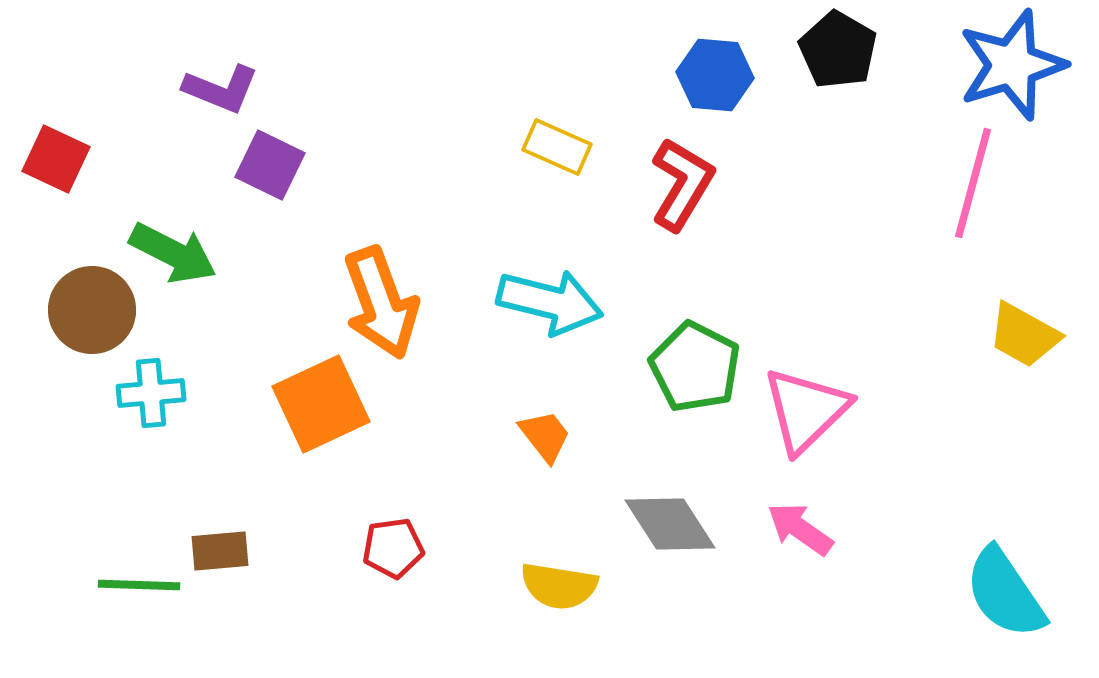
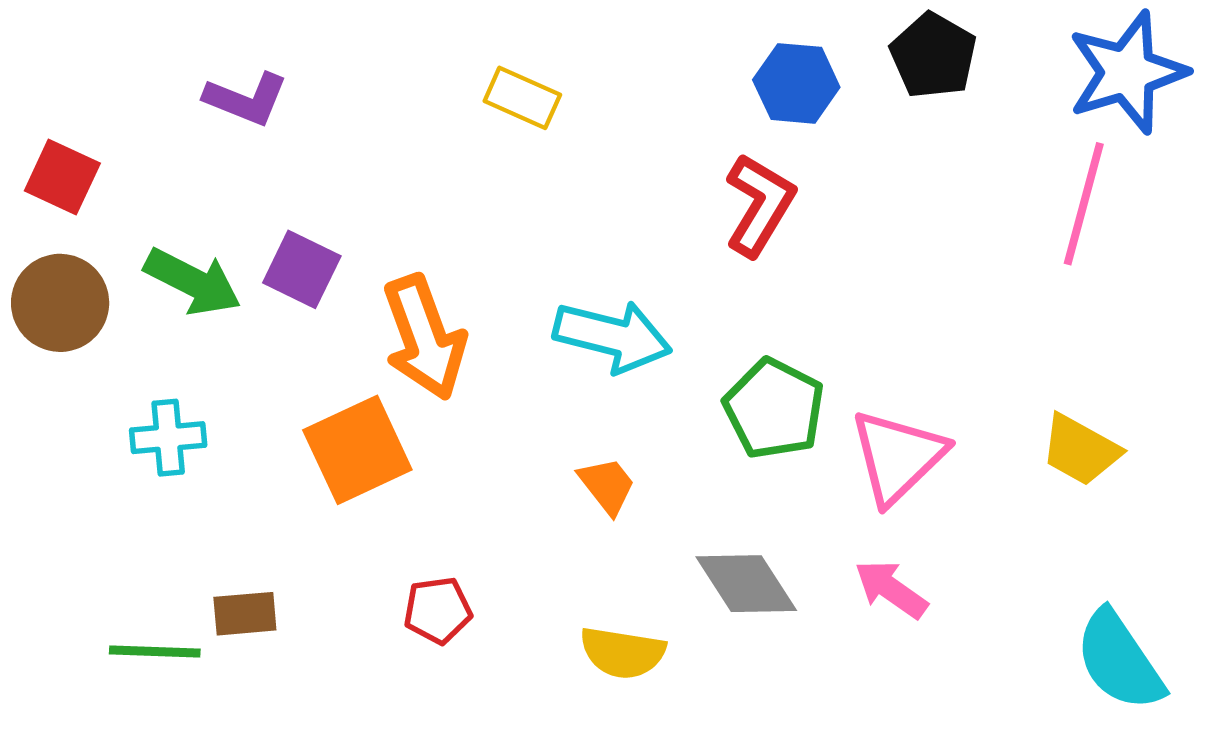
yellow rectangle: (557, 147) -> (522, 98), moved
purple square: (270, 165) -> (302, 269), moved
brown circle: (92, 310) -> (60, 303), moved
yellow trapezoid: (1024, 335) -> (1080, 450), moved

